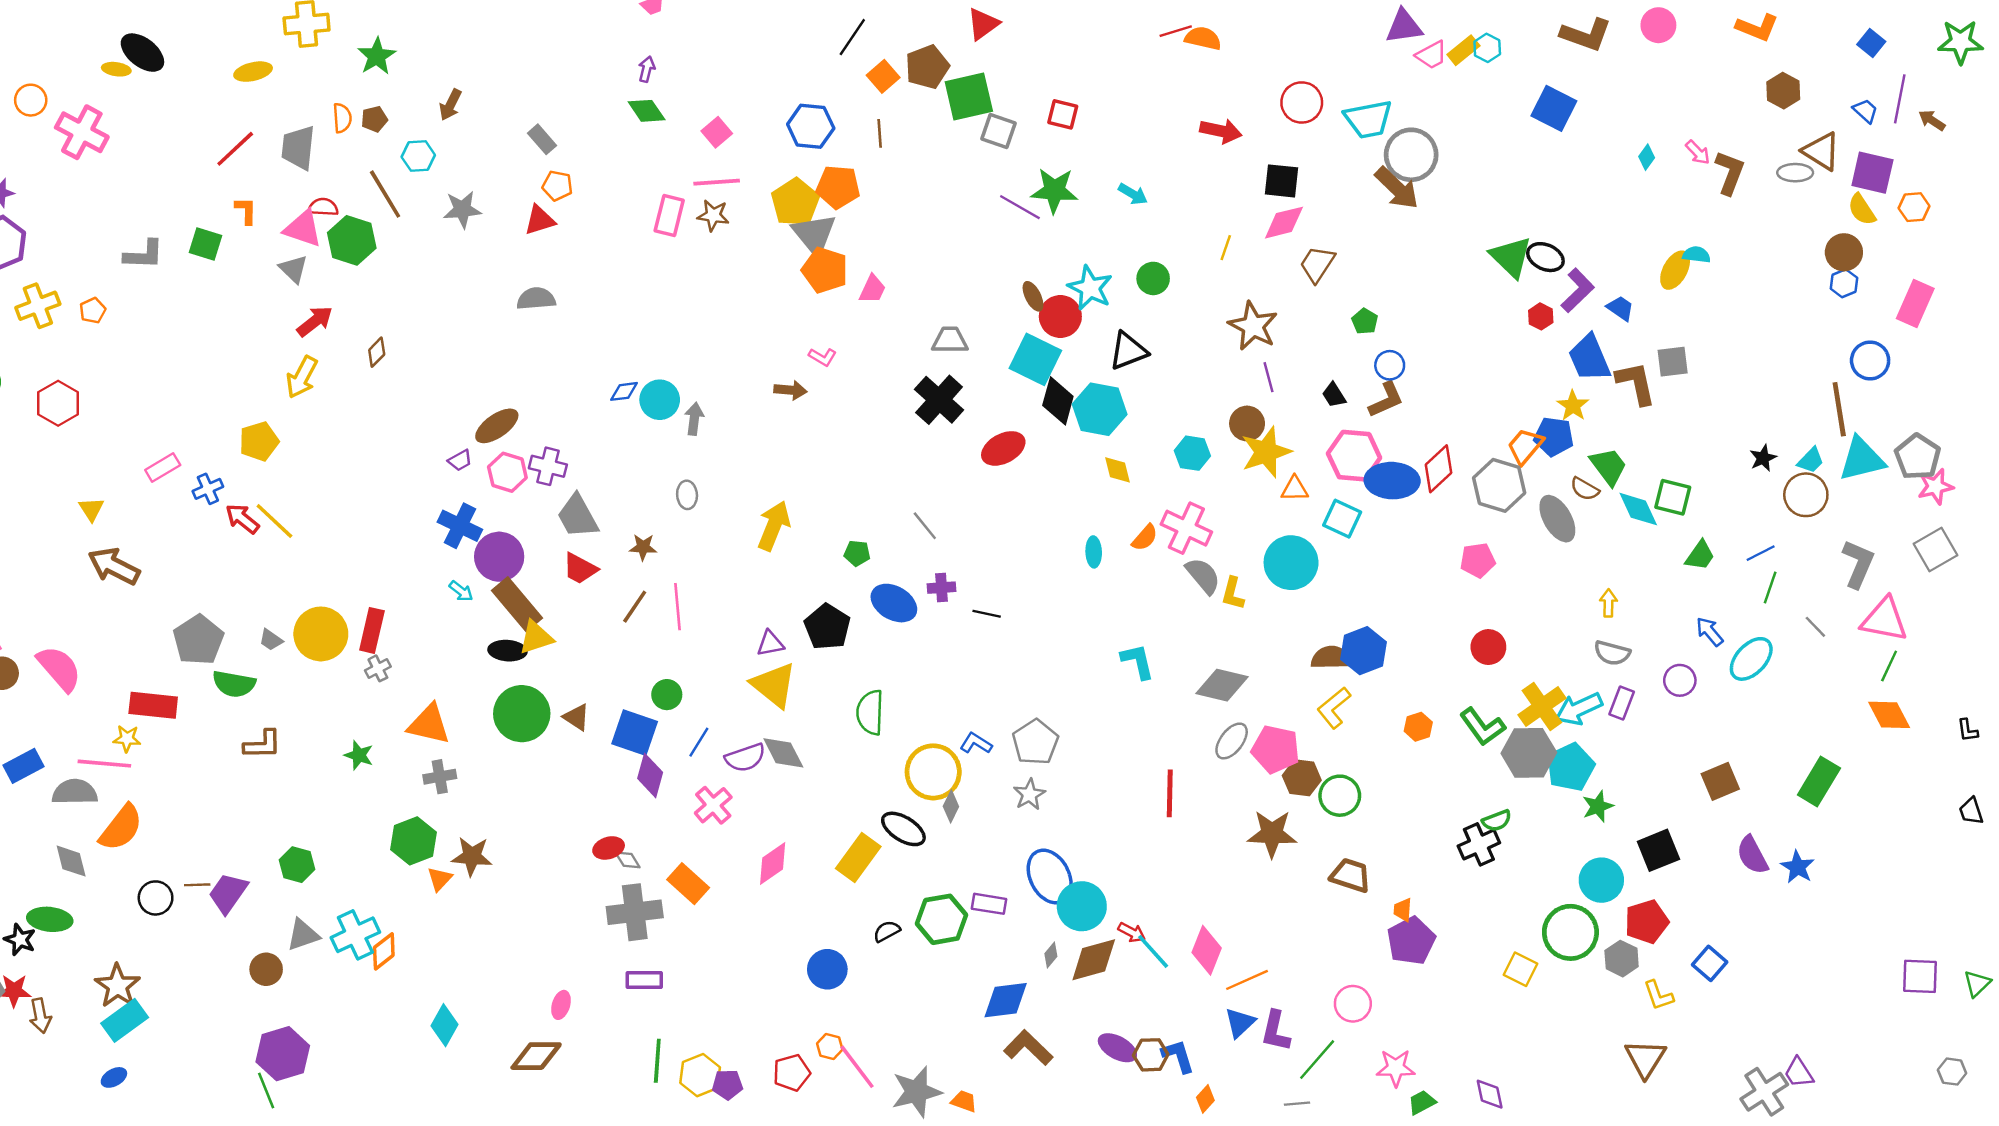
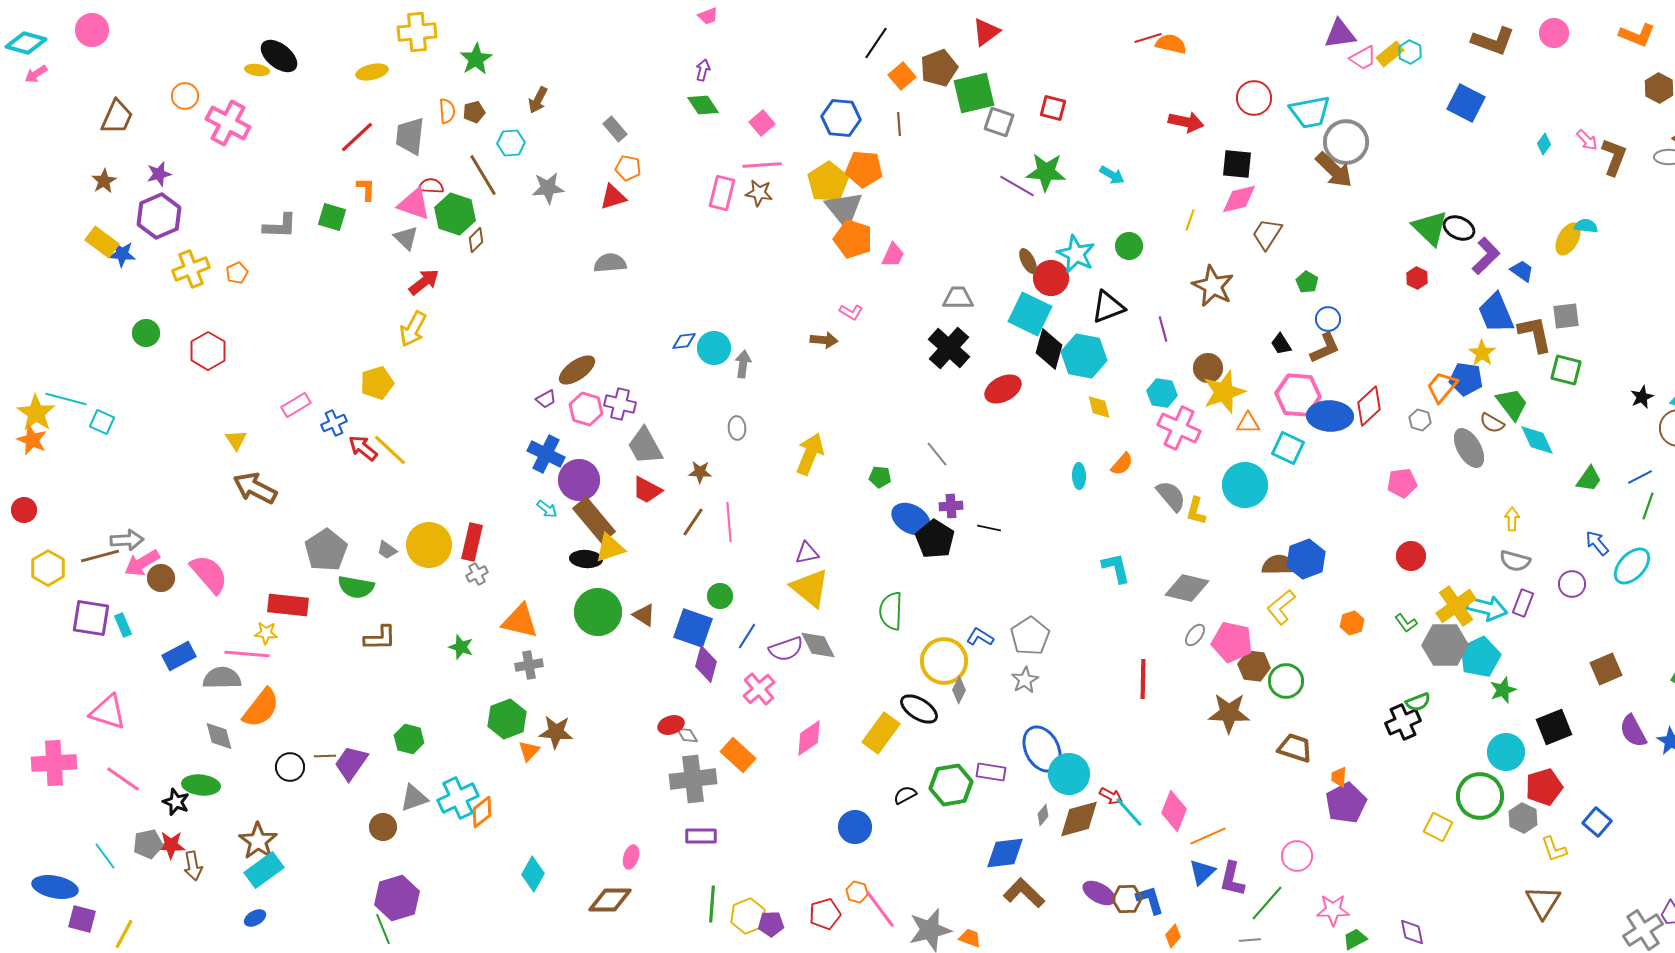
red hexagon: (1541, 316) -> (1417, 278), moved
brown diamond: (377, 352) -> (476, 240), moved
purple line: (1268, 377) -> (1163, 329), moved
gray hexagon: (1499, 485) -> (1420, 420), size x0.5
green square: (1673, 497) -> (1566, 370), moved
pink cross: (1186, 528) -> (1179, 428), moved
black pentagon: (827, 627) -> (935, 539), moved
cyan arrow: (1579, 709) -> (1487, 608), turned -141
green L-shape: (1482, 727) -> (1406, 623), size x0.6
gray ellipse: (1232, 741) -> (1195, 635), size x0.7

